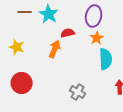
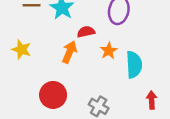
orange star: (97, 38) -> (109, 51), moved
red circle: (22, 83) -> (53, 95), moved

